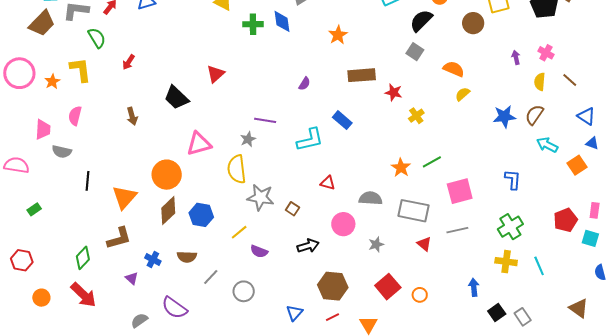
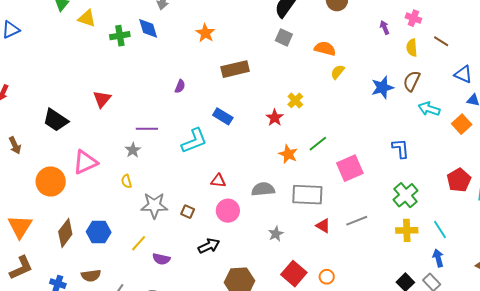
red triangle: (216, 74) -> (102, 99), moved
red star: (393, 92) -> (275, 118), moved, turned 30
yellow semicircle: (237, 169) -> (126, 181), size x0.5
orange circle: (167, 175) -> (51, 182), moved
pink circle: (343, 224) -> (228, 211), moved
gray line: (457, 230) -> (357, 221), moved
blue arrow: (474, 287) -> (438, 258), moved

